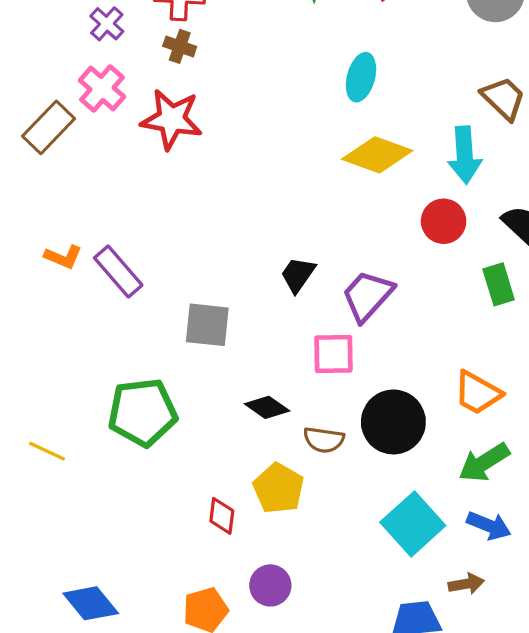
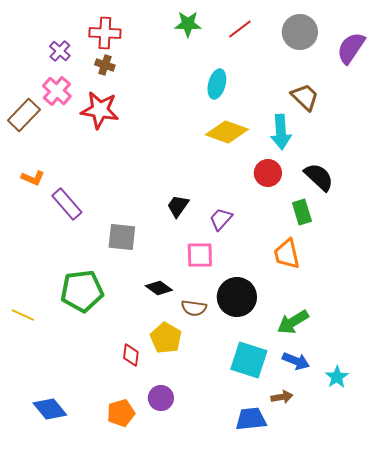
orange L-shape: (63, 257) -> (33, 178), moved
purple trapezoid: (367, 296) -> (221, 219), size x0.7
orange trapezoid: (478, 393) -> (287, 254), moved, turned 48
cyan square: (413, 524) -> (249, 360), turned -30

